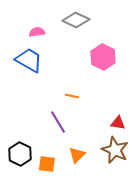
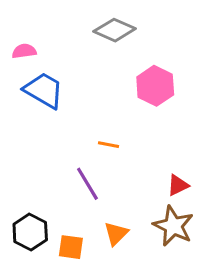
pink semicircle: (37, 32) -> (24, 51), moved
red triangle: (118, 123) -> (178, 185), turned -35

